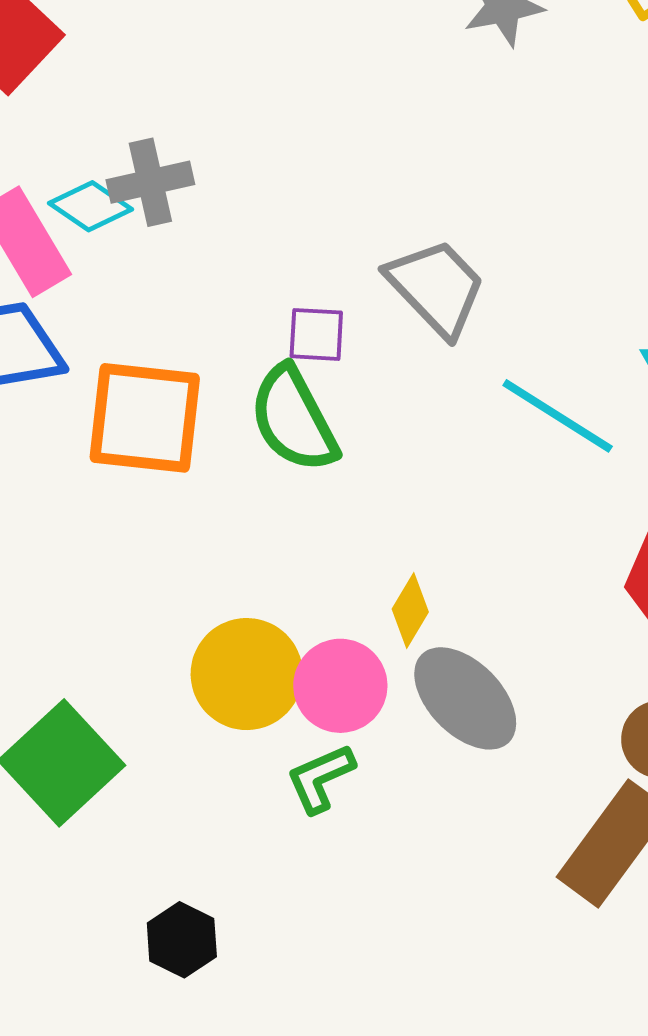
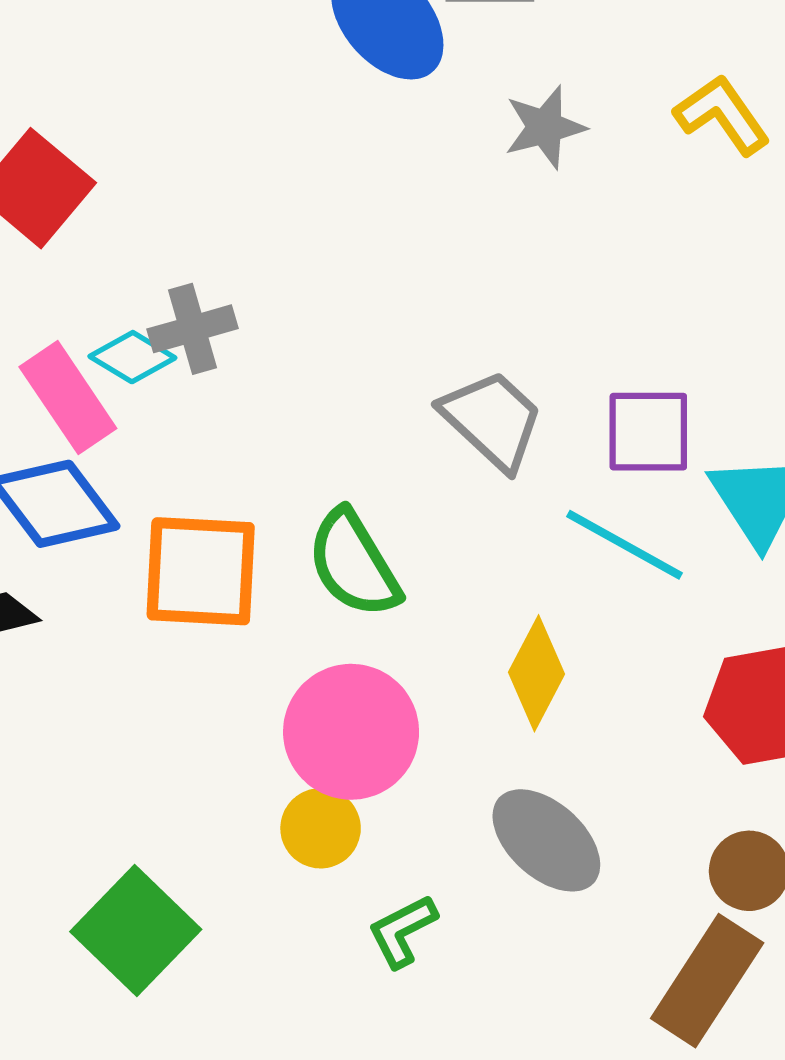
purple square: (316, 334) -> (648, 432), moved, size x1.5
yellow diamond: (410, 610) -> (537, 673), moved, size x1.5
yellow circle: (247, 674) -> (321, 828), size x0.7
pink circle: (340, 686) -> (351, 732), moved, size x1.4

